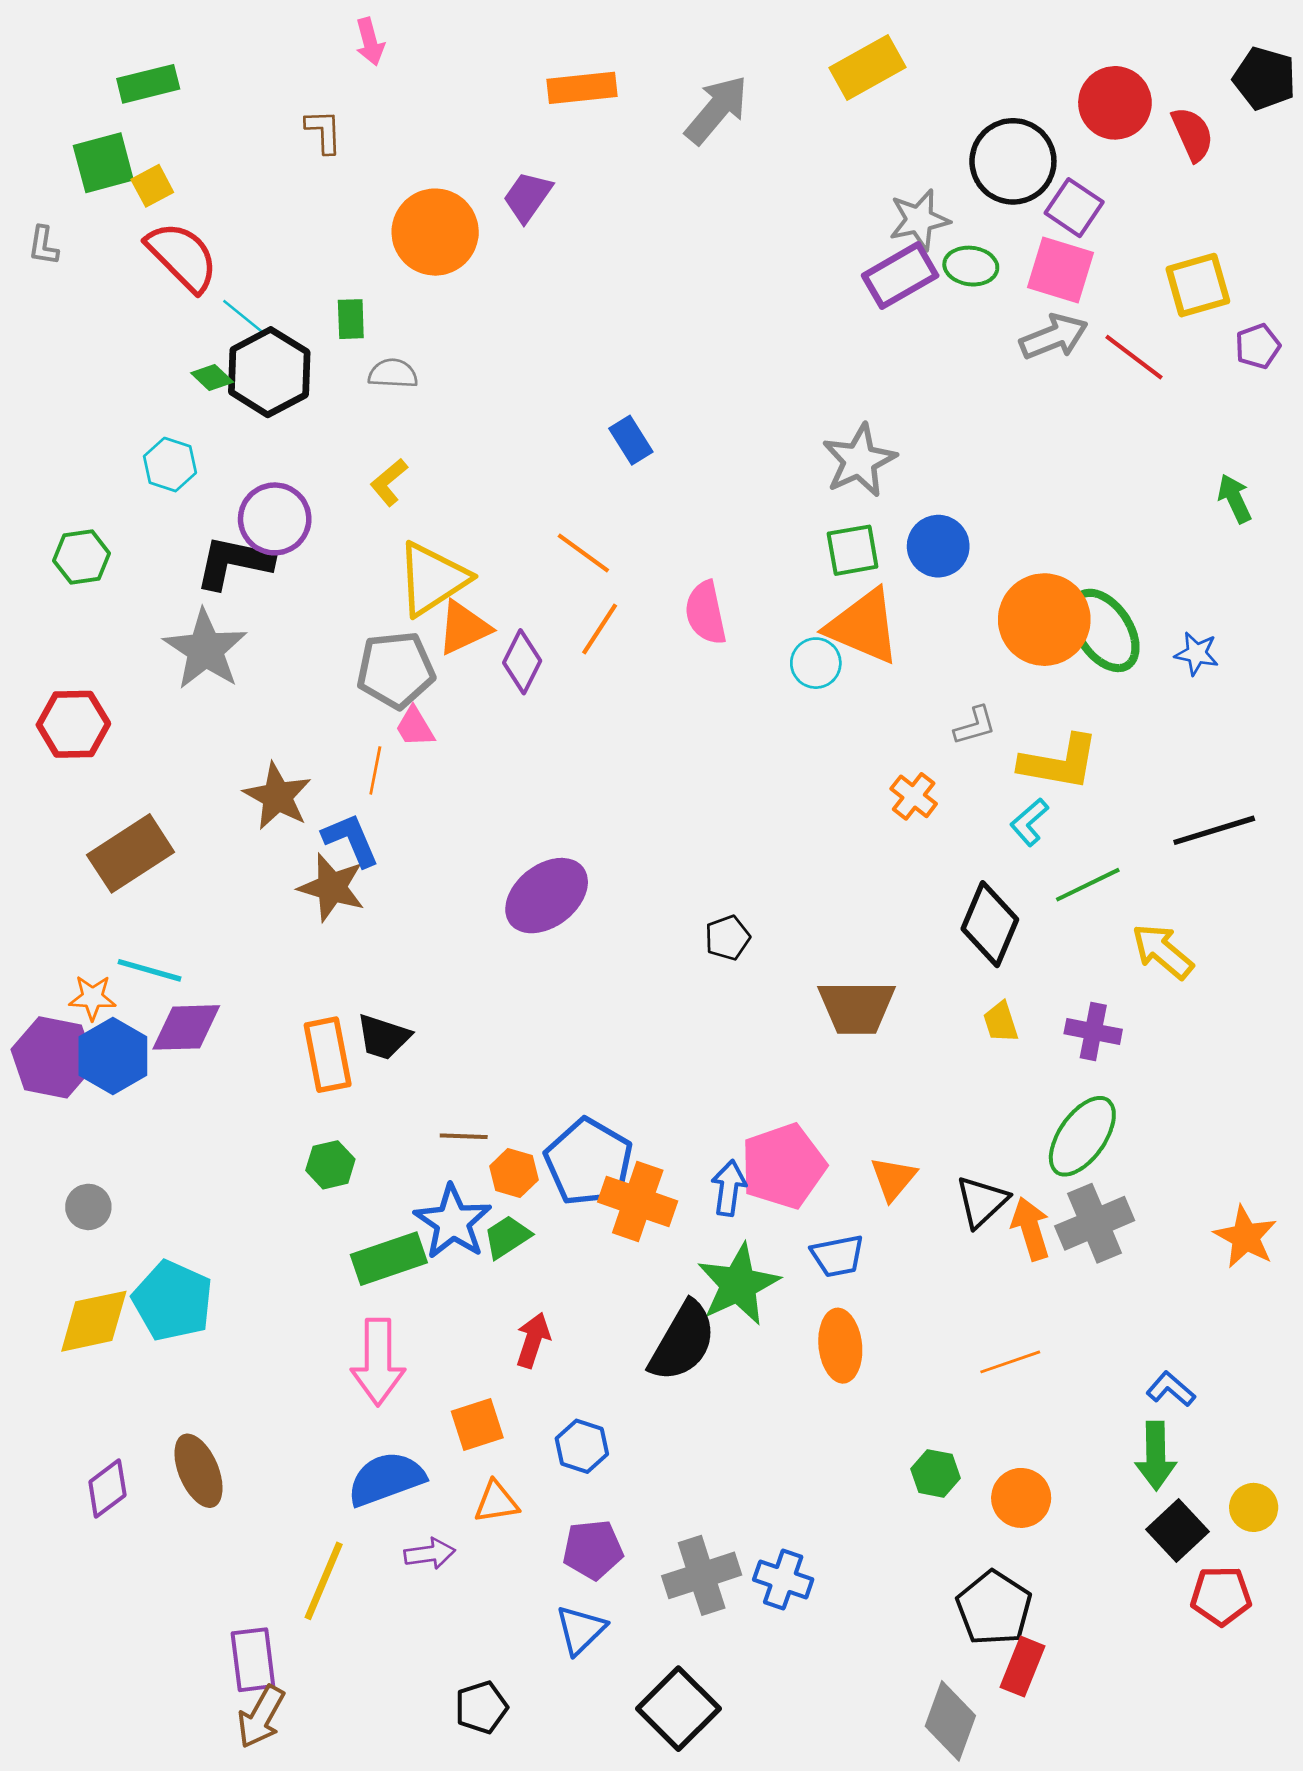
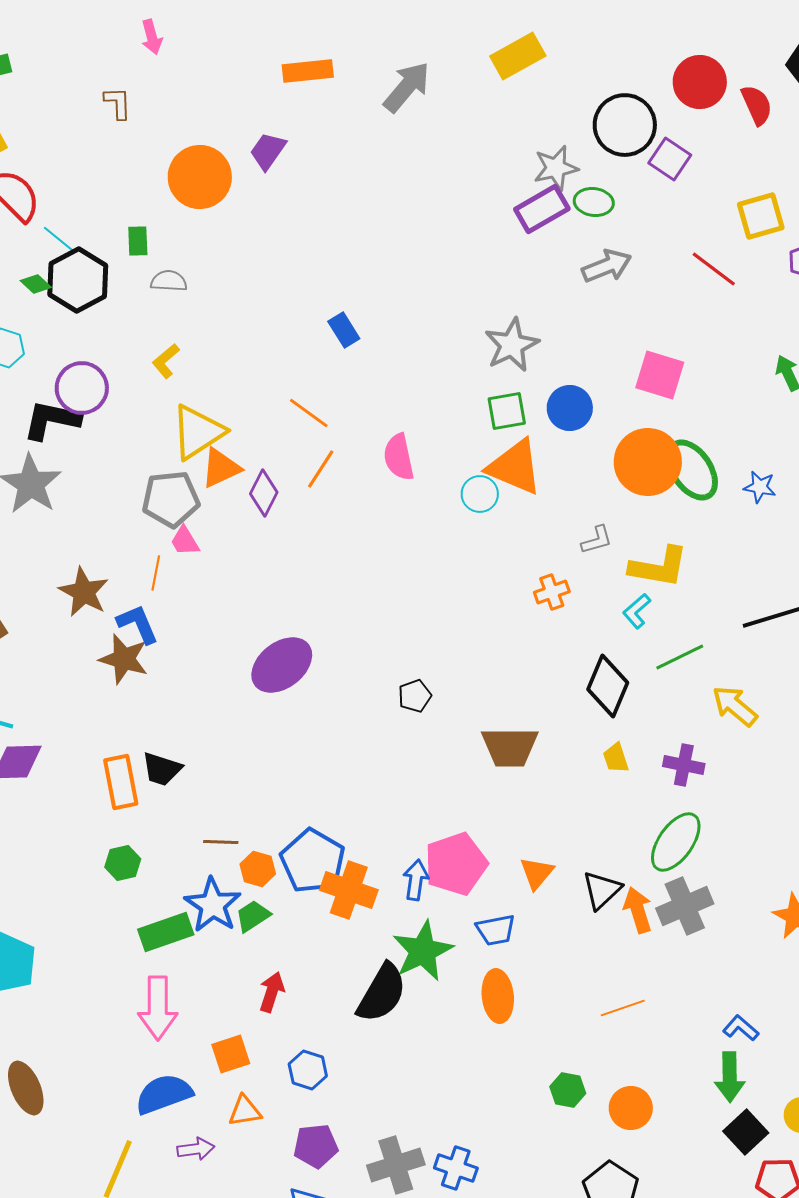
pink square: (1061, 270) -> (660, 375), moved
gray arrow: (1054, 337) -> (607, 266), moved
orange cross: (914, 796) -> (552, 592), turned 32

